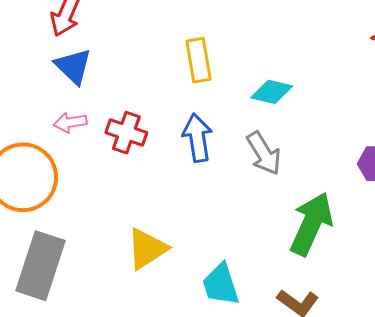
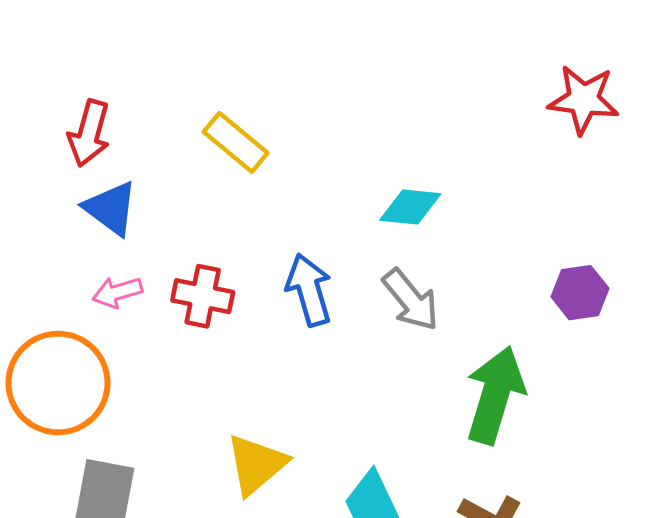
yellow rectangle: (198, 60) -> (236, 142), moved, turned -33

